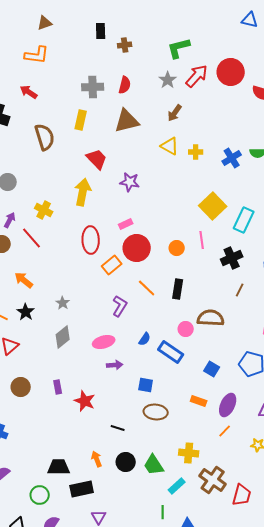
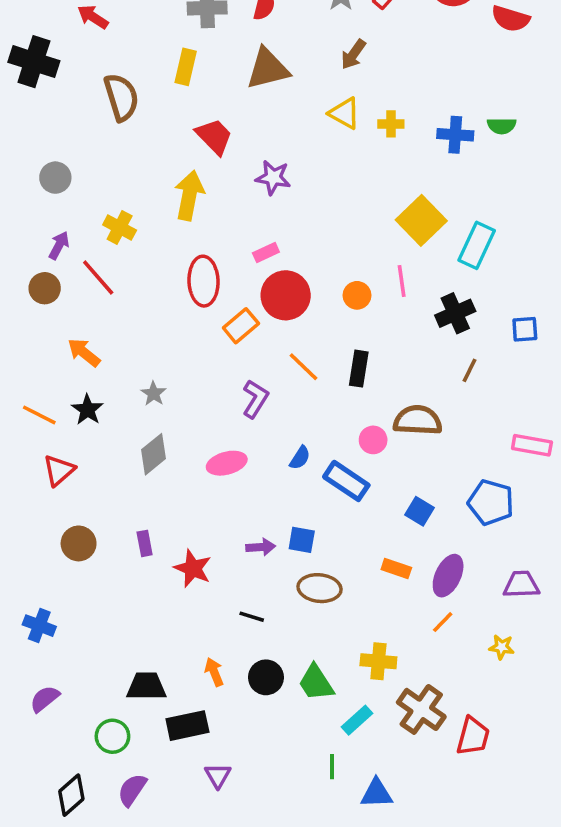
blue cross: (232, 158) -> (455, 135), turned 36
purple arrow: (115, 365) -> (261, 547), moved

